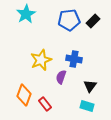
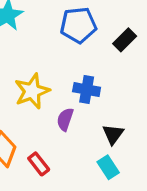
black rectangle: (93, 21) -> (125, 40), moved
cyan rectangle: (87, 106) -> (108, 167), turned 40

